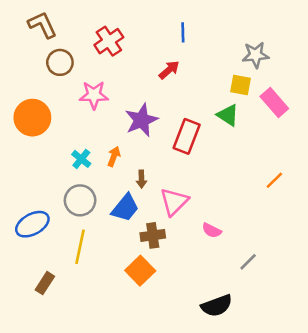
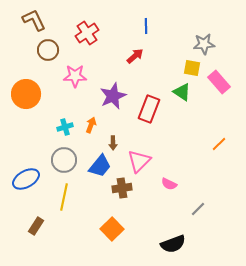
cyan cross: (81, 159) -> (65, 127), turned 35
orange square: (140, 271) -> (112, 229), moved

